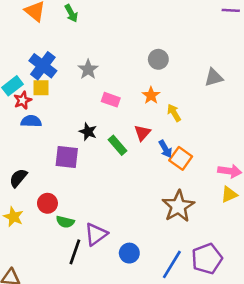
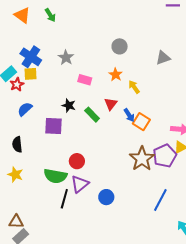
blue semicircle: (31, 121) -> (25, 109), moved, turned -42
black semicircle: (18, 178) -> (17, 144), turned -42
red circle: (47, 203) -> (77, 161), moved
green semicircle: (65, 222) -> (55, 176), size x1.6
purple pentagon: (207, 259) -> (165, 156), moved
blue line: (172, 264) -> (160, 200), moved

